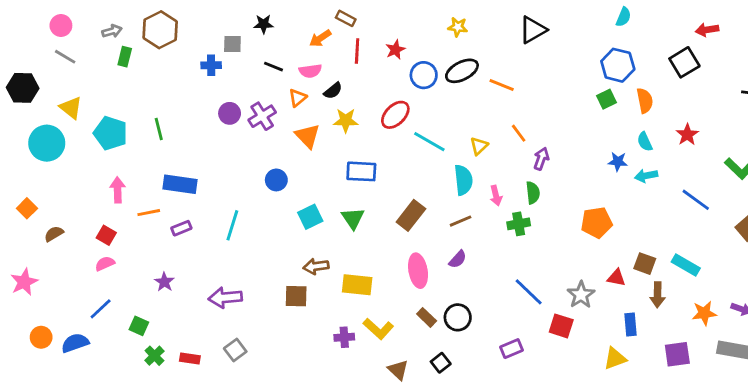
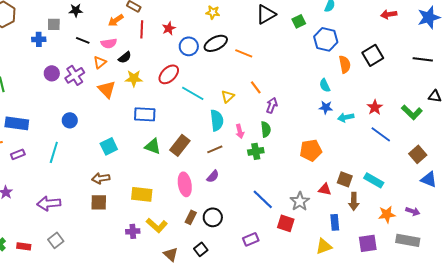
black square: (684, 62) -> (373, 55), moved
green square: (606, 99) -> (299, 21), moved
red star: (687, 135) -> (375, 107), moved
cyan semicircle: (645, 142) -> (325, 85), moved
blue circle: (276, 180) -> (70, 120), moved
green triangle: (353, 218) -> (153, 146), moved, turned -36
brown arrow: (316, 266) -> (101, 178), moved
brown rectangle: (427, 317) -> (191, 217), turned 72

